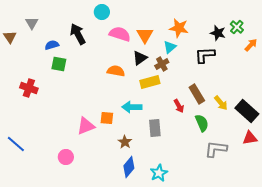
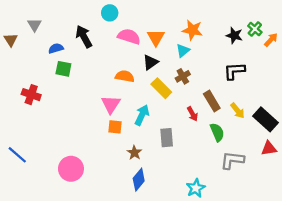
orange arrow: (251, 45) -> (271, 40), moved
black L-shape: (205, 55) -> (234, 71), moved
brown cross: (162, 64) -> (183, 76), moved
yellow rectangle: (150, 82) -> (161, 88), turned 60
cyan arrow: (132, 107) -> (142, 115), turned 114
pink triangle: (86, 126) -> (111, 104), moved, turned -36
pink circle: (66, 157) -> (71, 169), size x1.5
cyan star: (159, 173) -> (196, 188), moved

